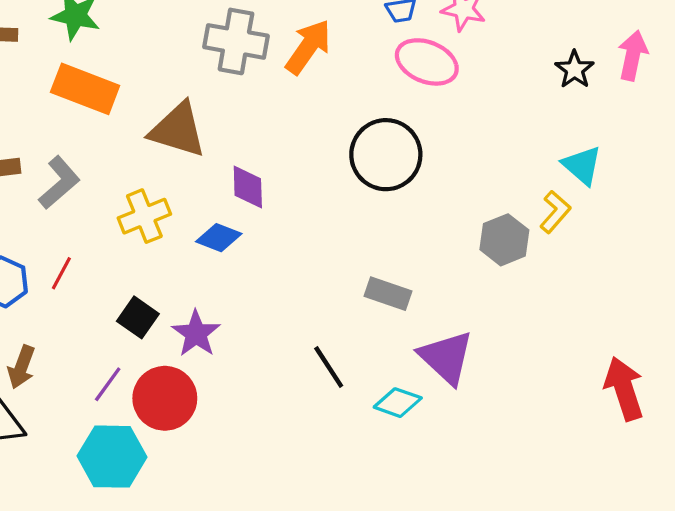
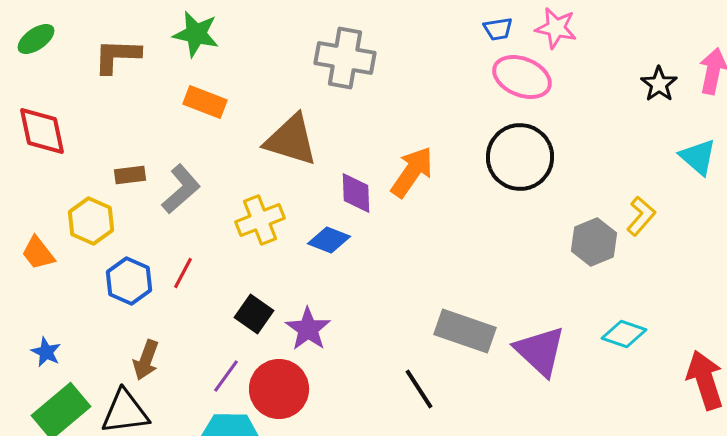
orange arrow: (308, 47) -> (412, 172), moved
orange rectangle: (85, 89) -> (205, 102), size x0.7
black circle: (386, 155) -> (520, 157), moved
cyan triangle: (582, 165) -> (698, 157), moved
gray rectangle: (388, 294) -> (465, 331), moved, size x1.4
black line: (329, 367) -> (419, 389), moved
cyan diamond: (398, 403) -> (624, 334), moved

